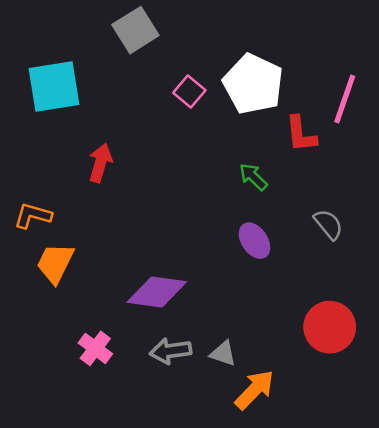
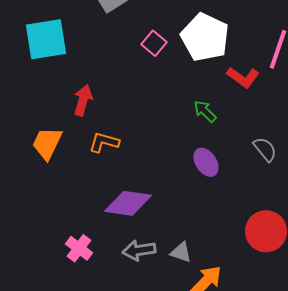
red L-shape: (301, 134) -> (243, 77), turned -48
orange L-shape: (33, 216) -> (104, 142), moved
orange trapezoid: (55, 263) -> (47, 143), moved

